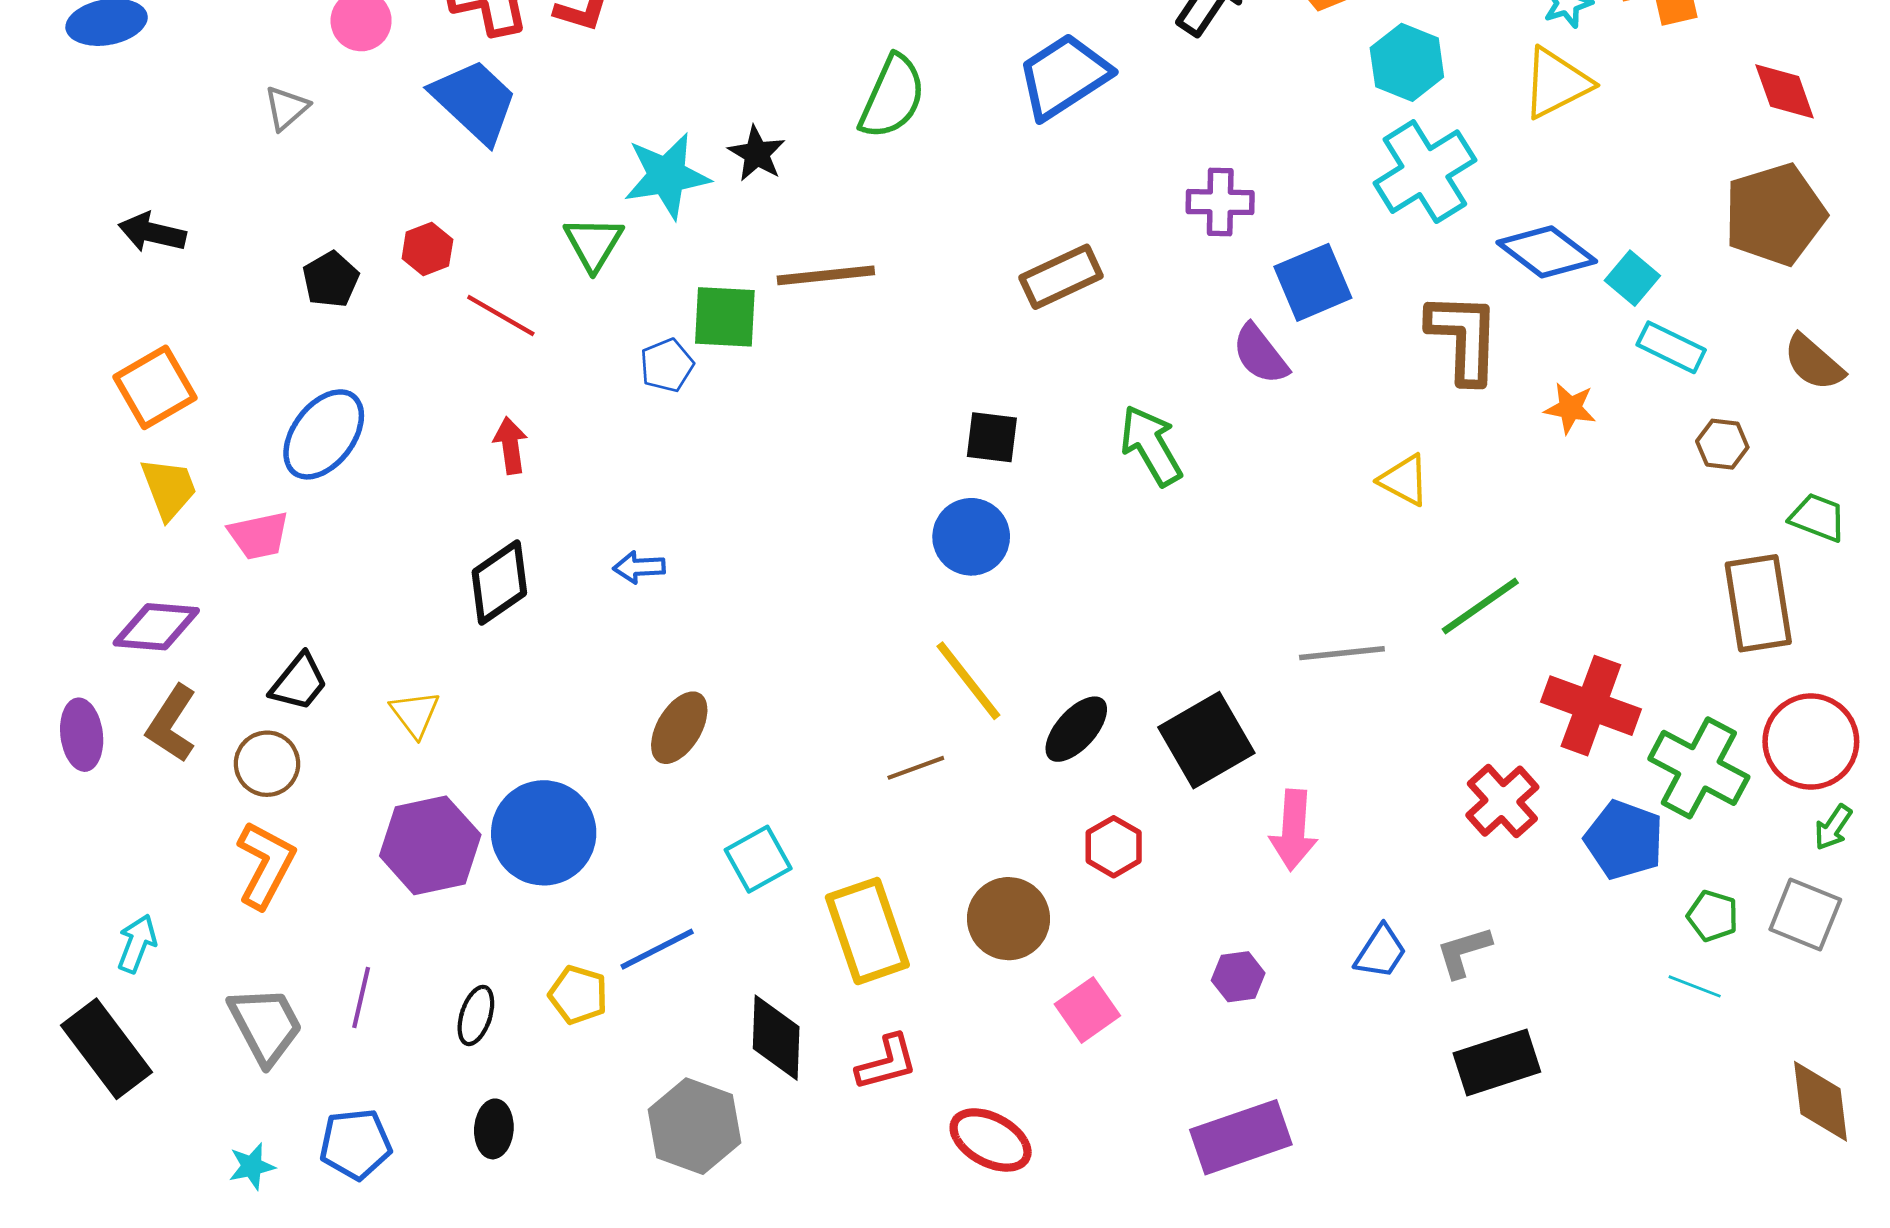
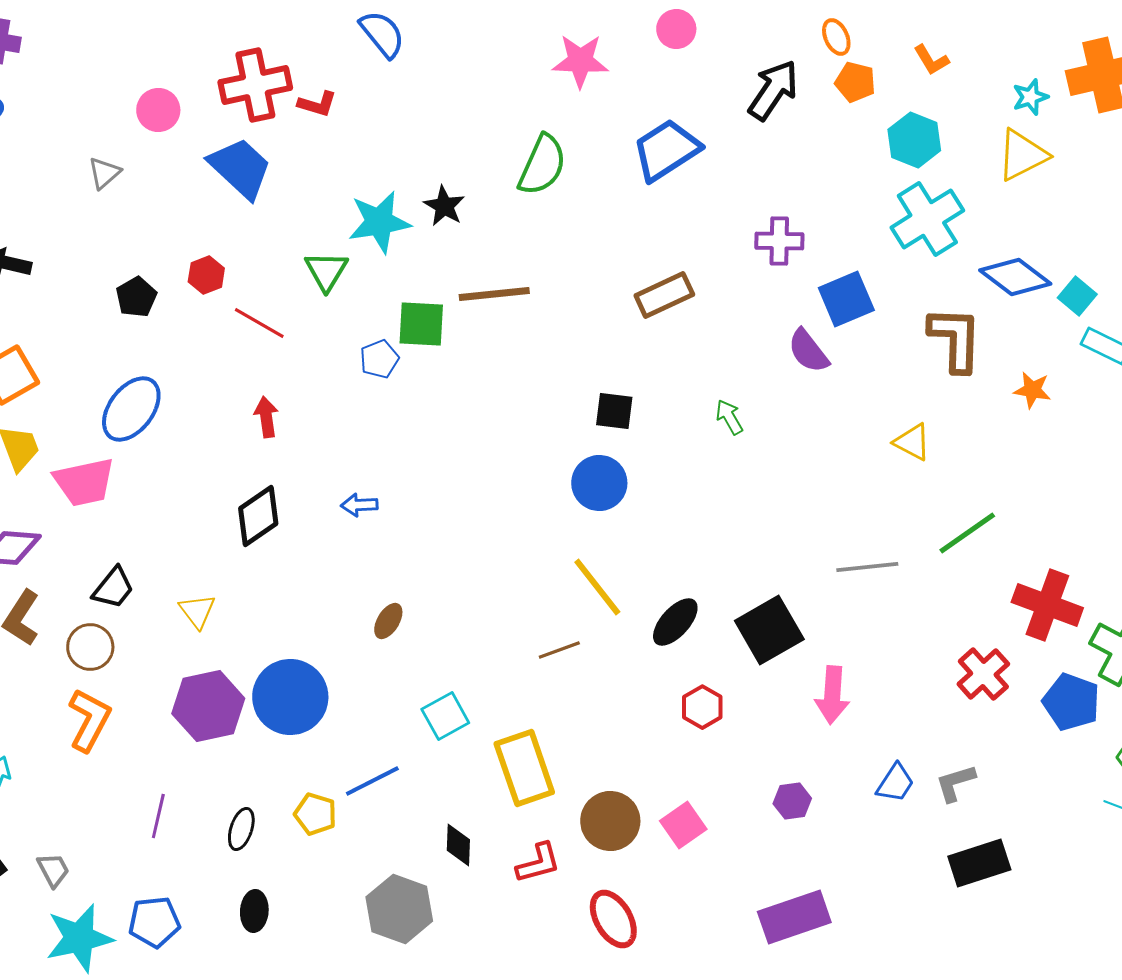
green arrow: (1151, 446) -> (729, 417), size x0.6
pink trapezoid: (259, 535) -> (84, 482), size x1.4
brown ellipse: (679, 728) -> (388, 621), size x0.7
brown circle: (1008, 919) -> (610, 821), moved
gray trapezoid: (266, 1025) -> (53, 870), moved, size x0.6
black diamond: (776, 1038) -> (458, 845), size x0.7
red ellipse: (991, 1140) -> (613, 919), turned 32
cyan star: (252, 1166) -> (79, 938), size x2.0

